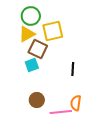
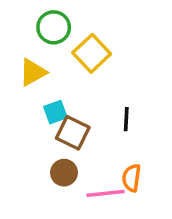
yellow square: (53, 31) -> (92, 53), turned -30
yellow triangle: (27, 34) -> (33, 72), moved
brown square: (38, 49) -> (73, 133), moved

